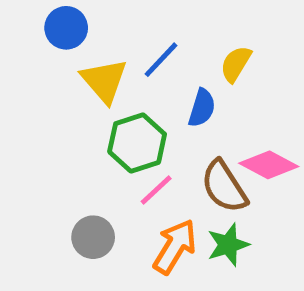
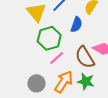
gray circle: (93, 237) -> (36, 83), moved
green star: (228, 245) -> (86, 81), turned 30

